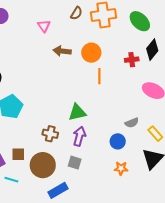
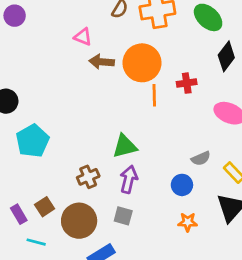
pink triangle: (44, 26) -> (83, 37), moved, turned -32
orange circle: (91, 53) -> (142, 63), size x1.4
red cross: (132, 60) -> (187, 83), moved
brown cross: (50, 134) -> (88, 177), turned -35
brown square: (18, 154) -> (45, 207), turned -32

